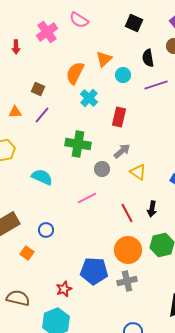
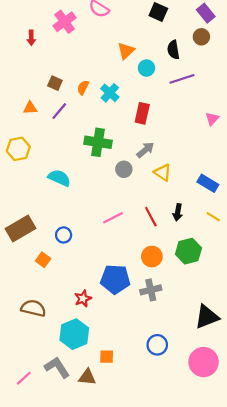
orange semicircle: (75, 73) -> (83, 87), moved, size x0.6
pink line: (87, 198) -> (113, 218), moved
orange circle: (128, 250) -> (152, 257), size x0.7

